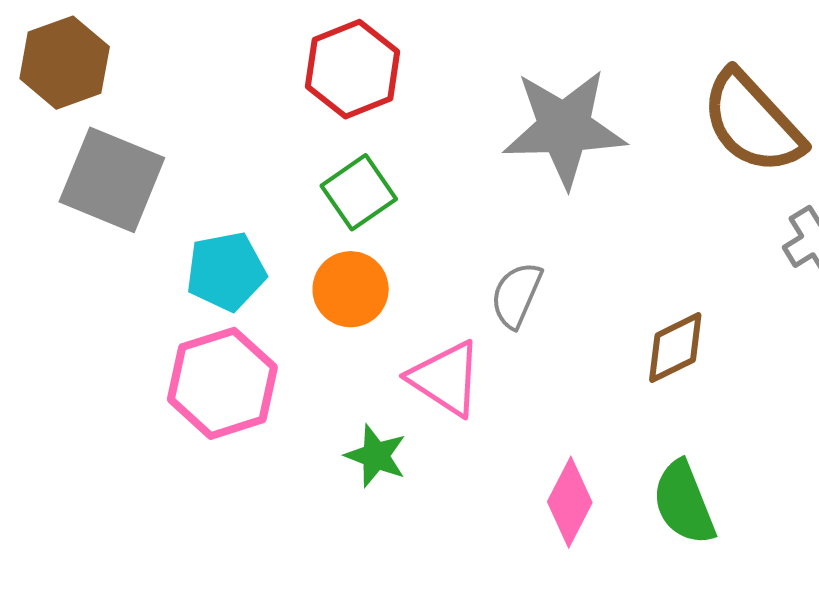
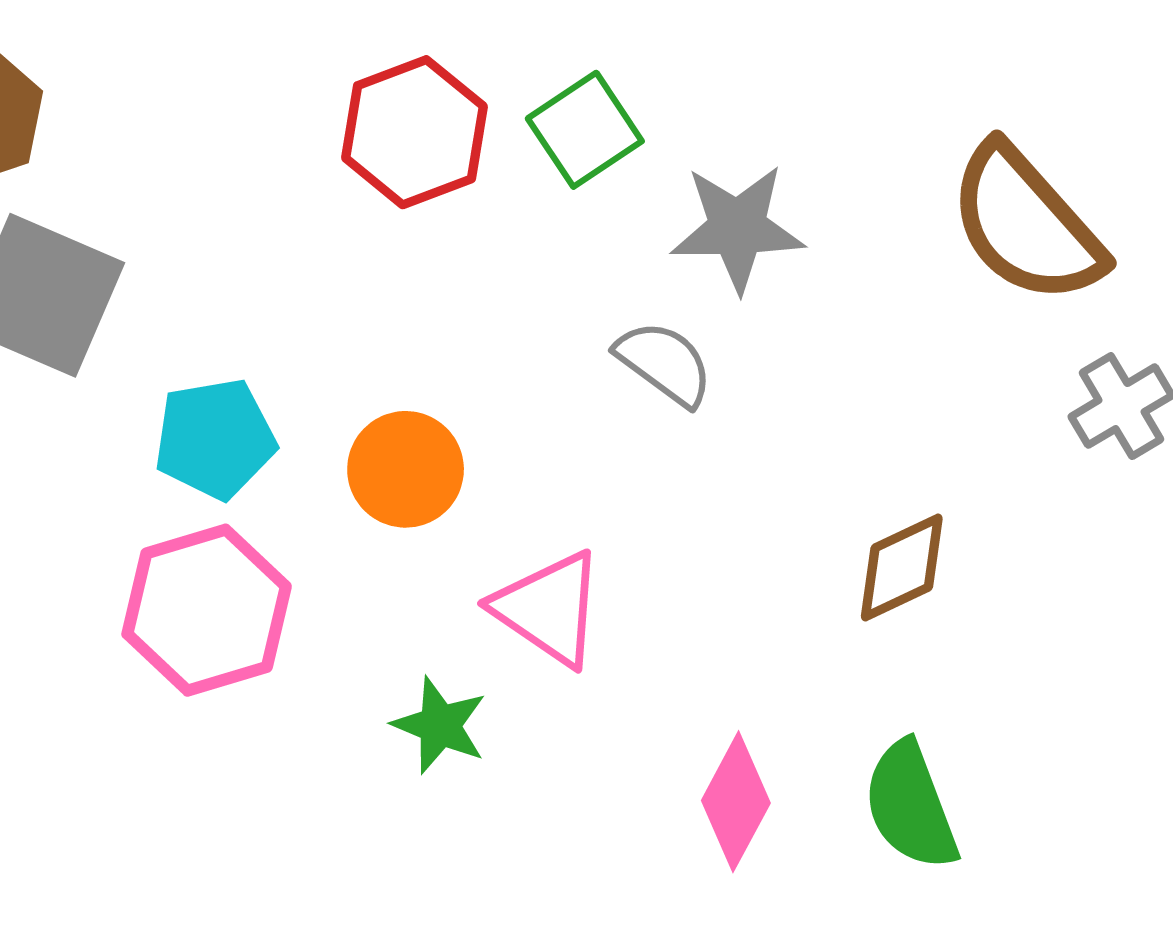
gray star: (564, 128) -> (737, 228), size x0.7
green square: (359, 192) -> (585, 130), moved
gray semicircle: (516, 295) -> (664, 363), moved, turned 102

